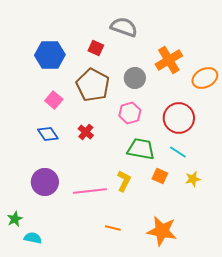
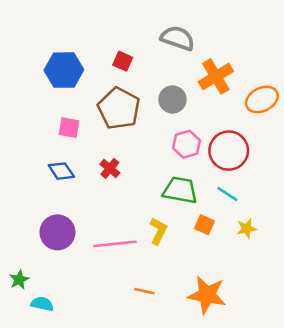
gray semicircle: (124, 27) -> (178, 38), moved
pink square: (54, 100) -> (69, 128), turned -30
pink hexagon: (130, 113) -> (187, 144), moved

